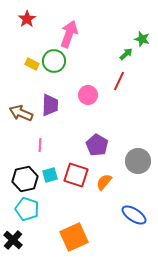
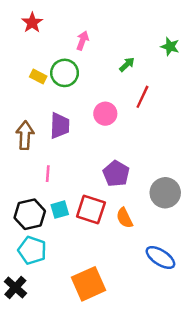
pink arrow: (69, 34) -> (83, 41), size x0.6
green arrow: (126, 54) -> (127, 65), moved
brown arrow: (21, 113) -> (25, 135), turned 70
orange semicircle: (104, 182) -> (124, 218), turned -66

